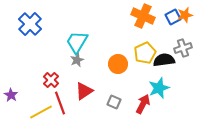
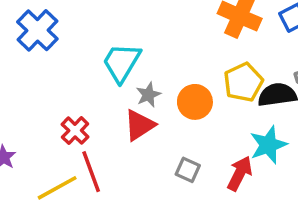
gray star: (77, 60) -> (148, 95), moved
red triangle: (84, 91) -> (139, 125), moved

